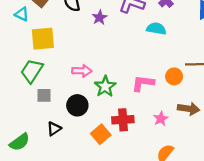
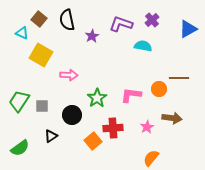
yellow square: (43, 39) -> (41, 55), turned 35
green trapezoid: (32, 71) -> (19, 101), moved
pink arrow: (82, 71) -> (69, 75), moved

